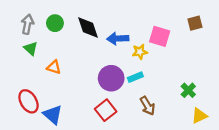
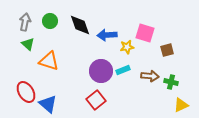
brown square: (195, 23) -> (167, 50), moved
orange triangle: (54, 67) -> (49, 61), size x1.5
green cross: (188, 90) -> (171, 82), turned -32
brown arrow: (148, 106) -> (150, 76), moved, turned -54

